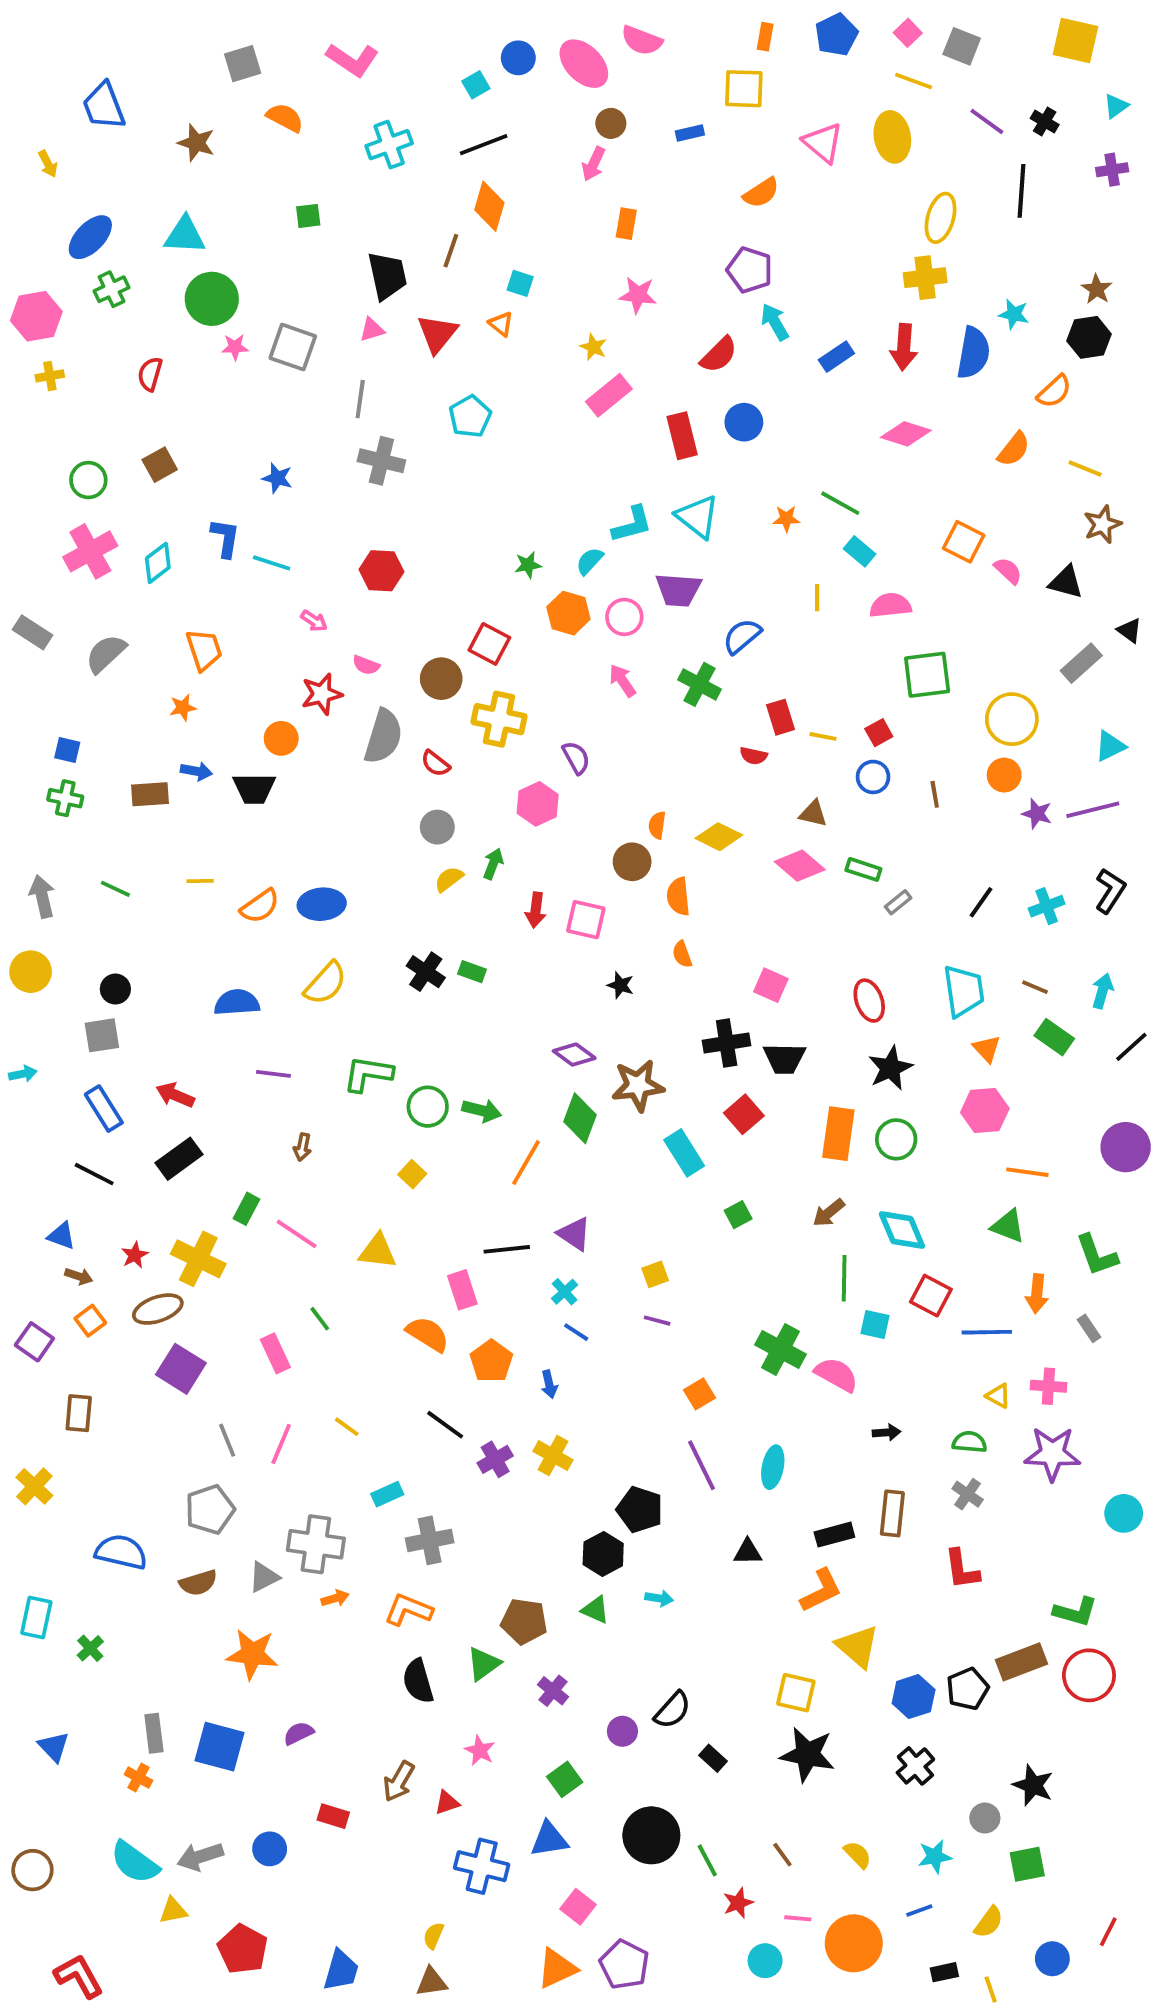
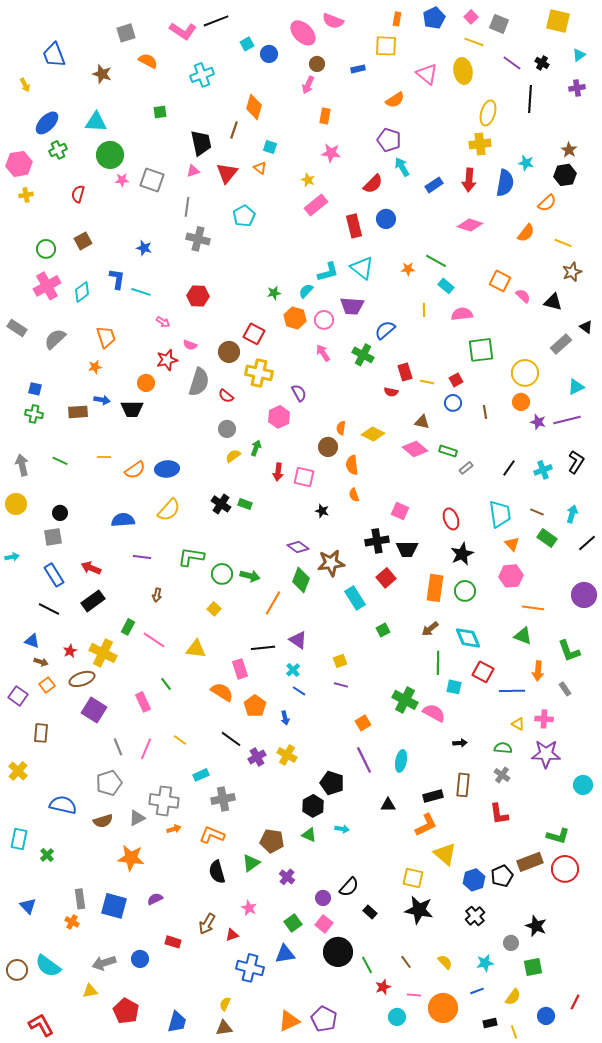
blue circle: (518, 58) -> (269, 54), moved
black line: (484, 145) -> (216, 21), moved
cyan semicircle: (135, 1862) -> (48, 966), moved
pink square: (578, 1907) -> (324, 924), moved

